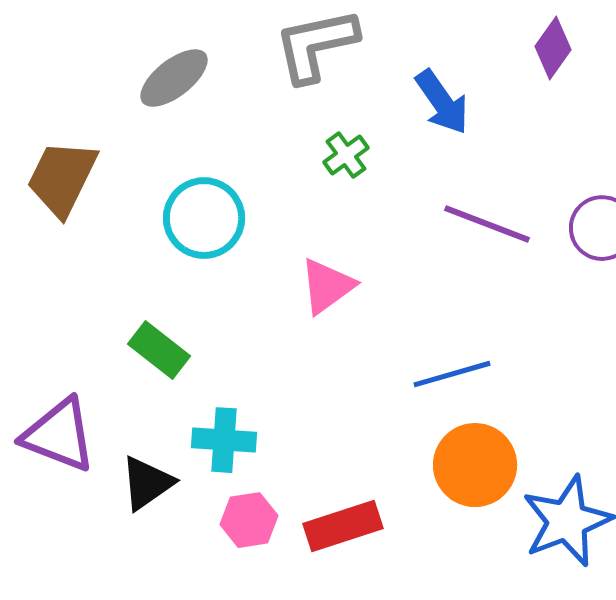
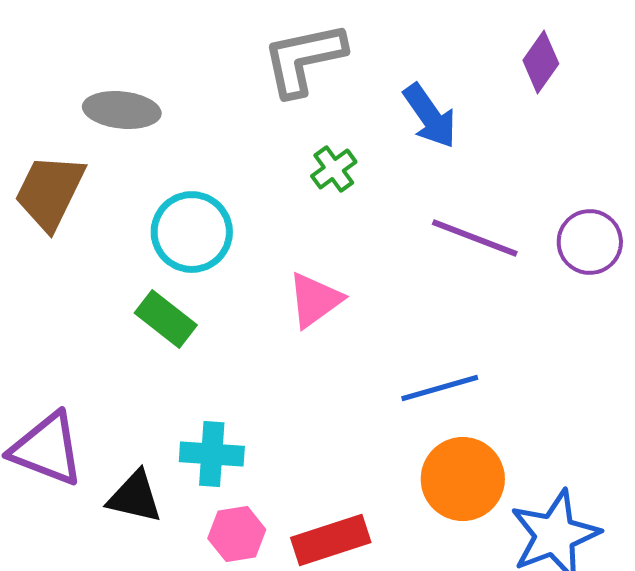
gray ellipse: (174, 78) -> (122, 110), moved, turned 44
green rectangle: (159, 350) -> (166, 319), moved
black triangle: (147, 483) -> (135, 497), turned 48

